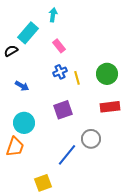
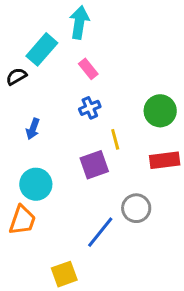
cyan arrow: (53, 15) -> (79, 22), size x1.5
yellow line: (77, 78) -> (115, 139), moved
blue arrow: (22, 86) -> (33, 129), turned 80

